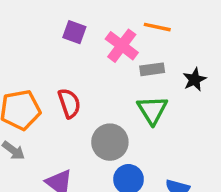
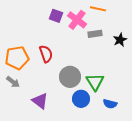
purple square: (74, 32) -> (56, 16), moved
green triangle: (152, 110) -> (95, 82), moved

